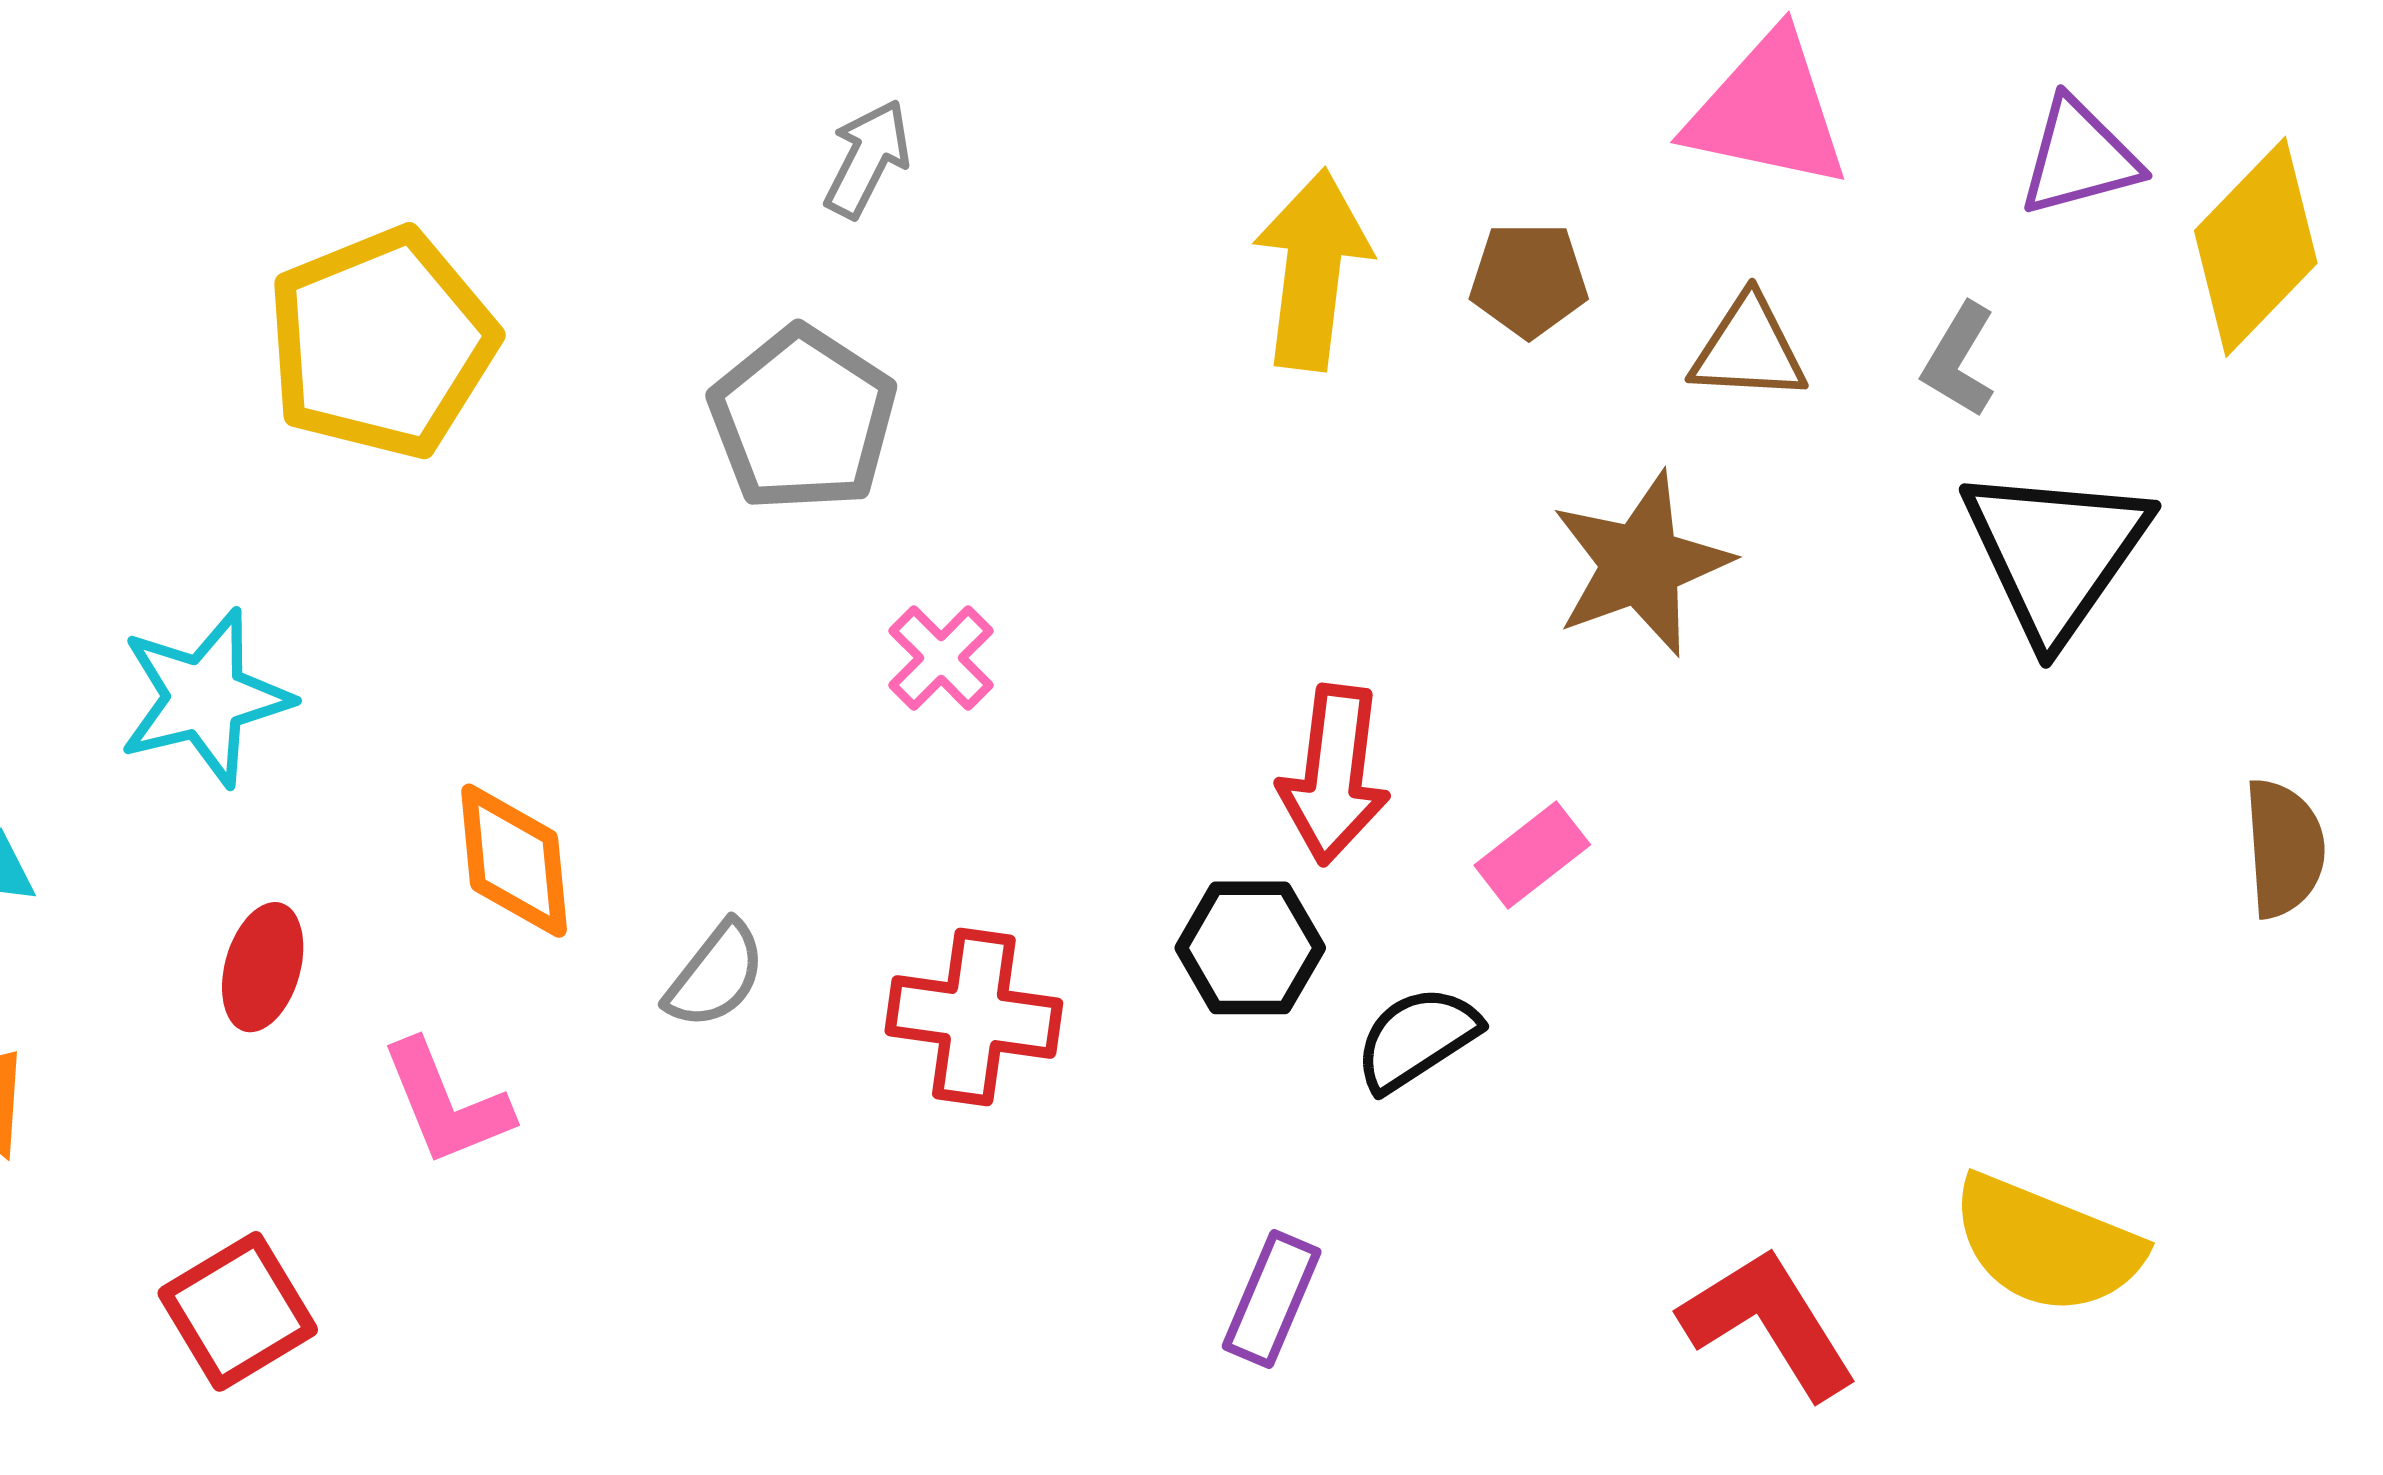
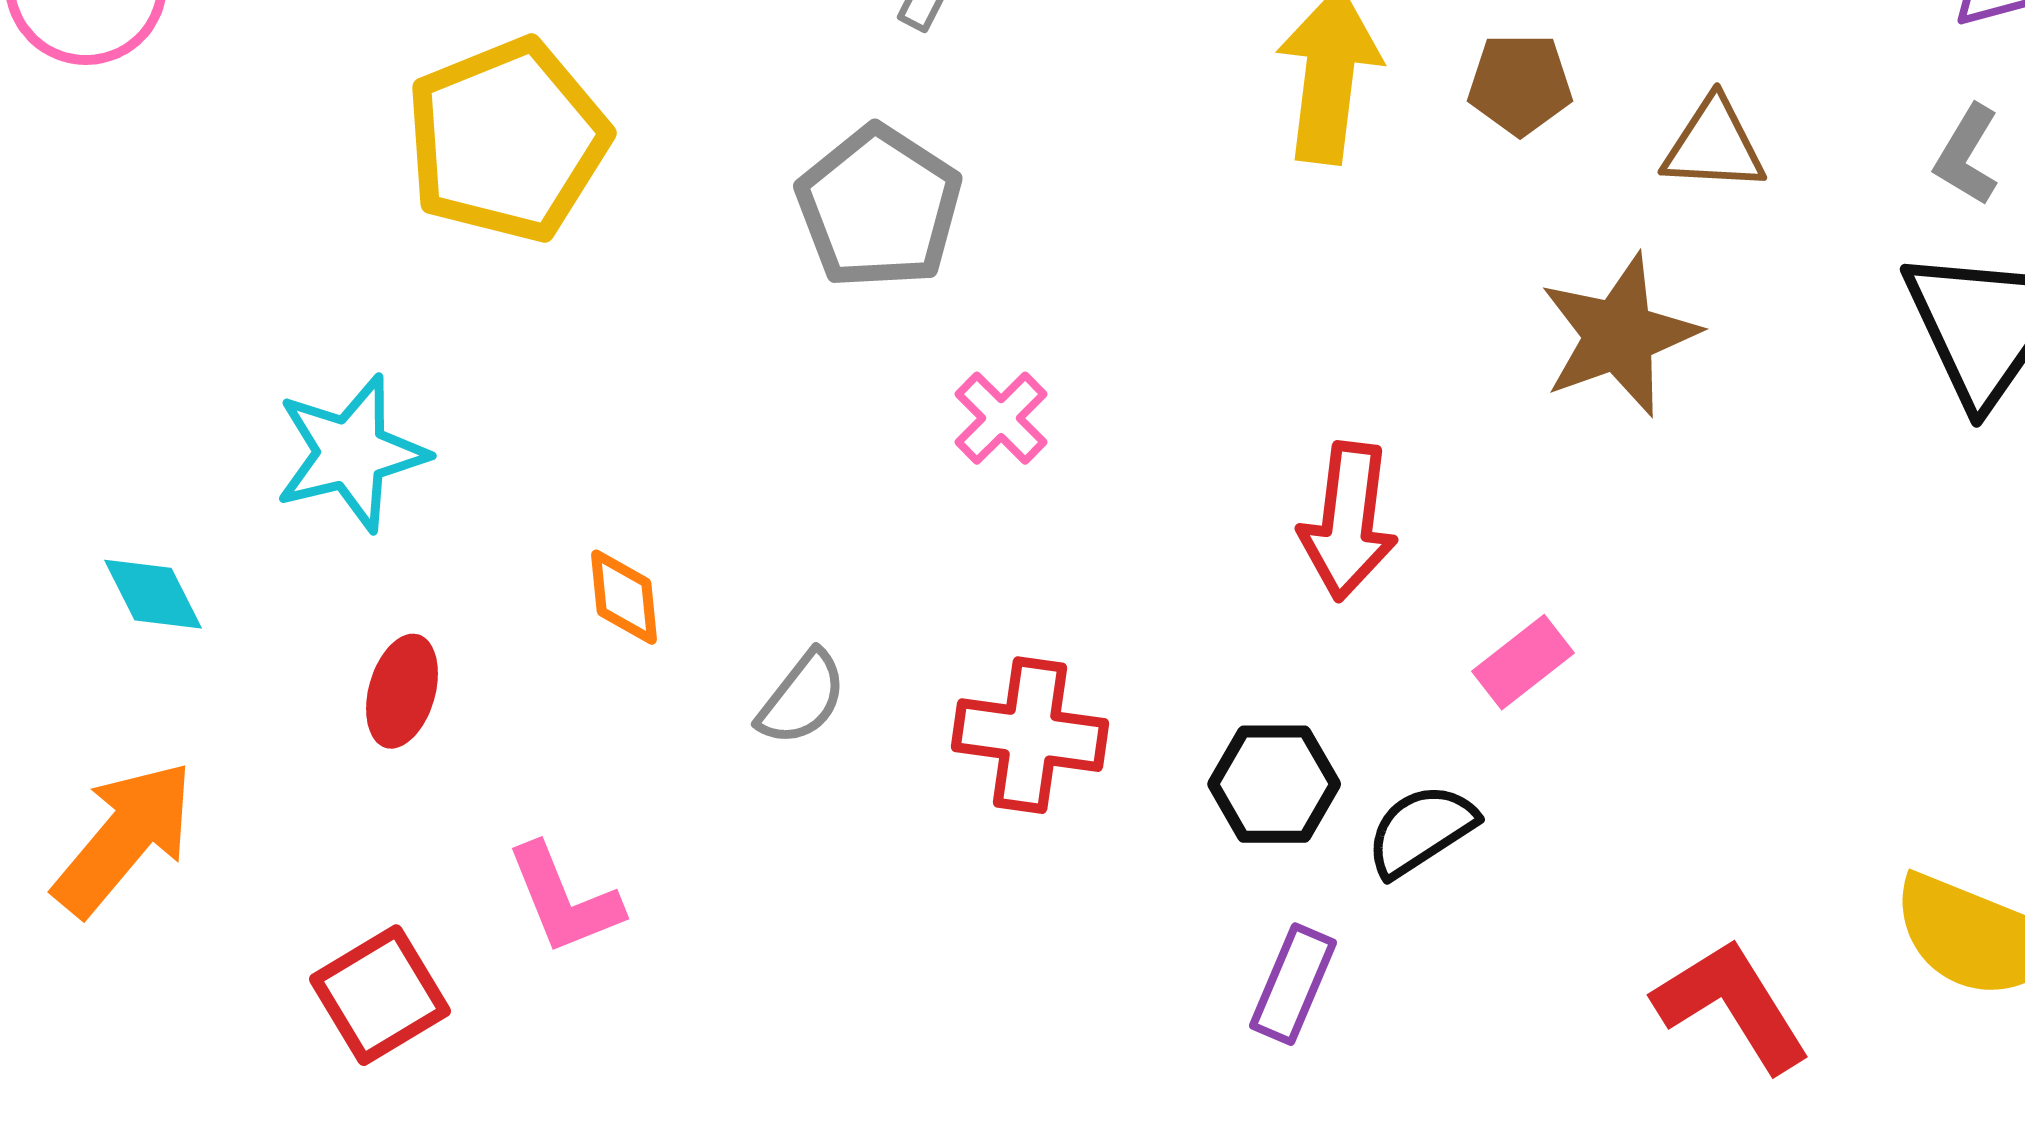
gray L-shape: (1959, 360) -> (1967, 155), moved
pink rectangle: (1532, 855) -> (1523, 662), moved
orange diamond: (514, 861) -> (624, 597), size x0.7
black hexagon: (1250, 948) -> (1274, 784), moved
black semicircle: (1417, 1039) -> (1421, 830), moved
pink L-shape: (446, 1103) -> (564, 899), moved

